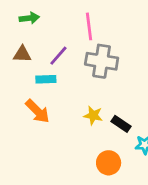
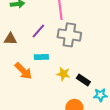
brown triangle: (22, 54) -> (10, 39), moved
cyan rectangle: (46, 79) -> (41, 57), moved

